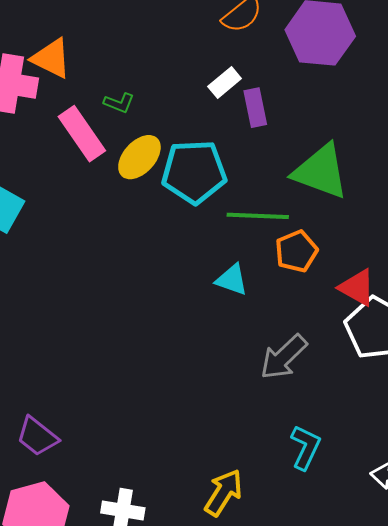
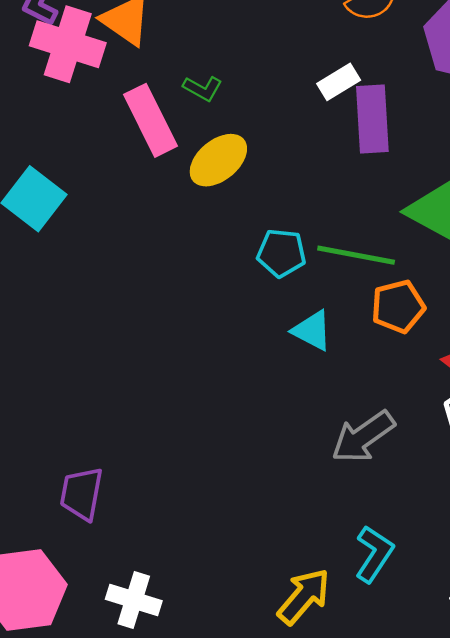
purple rectangle: (255, 108) -> (372, 119), size x1.4
cyan pentagon: (194, 172) -> (281, 253), moved, size x0.6
purple trapezoid: (37, 436) -> (82, 494), moved, turned 54
yellow arrow: (224, 493) -> (304, 596), moved

